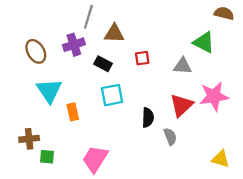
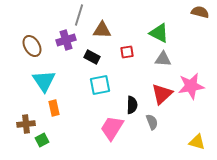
green triangle: (204, 42) -> (159, 33), moved
orange rectangle: (73, 112) -> (54, 108), moved
green square: (47, 157) -> (42, 140), turned -32
pink trapezoid: (95, 159) -> (112, 128), moved

